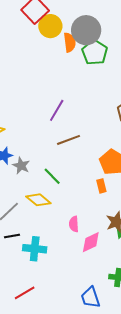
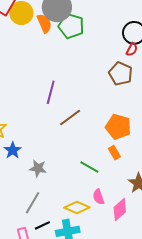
gray star: (21, 166) -> (38, 168), moved
green line: (52, 176) -> (89, 167), moved
yellow diamond: (38, 200) -> (77, 208), moved

